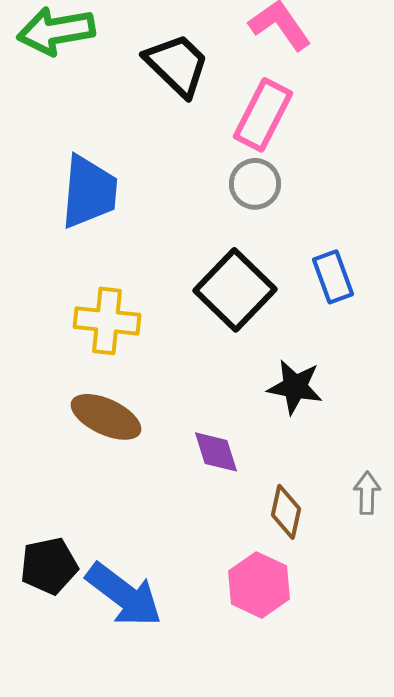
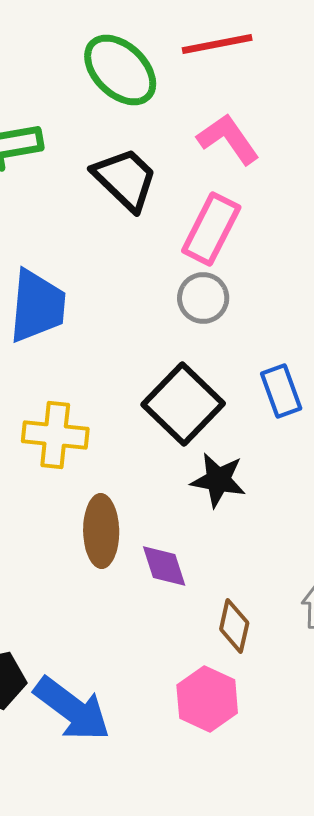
black star: (295, 387) -> (218, 480), moved
brown ellipse: (106, 417) -> (101, 531), moved, turned 64

